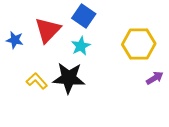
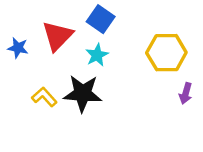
purple arrow: (155, 78) -> (186, 93), turned 138

